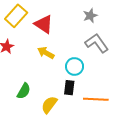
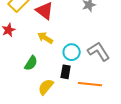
gray L-shape: (97, 43) -> (99, 51), moved
green semicircle: (24, 91) -> (31, 63), moved

